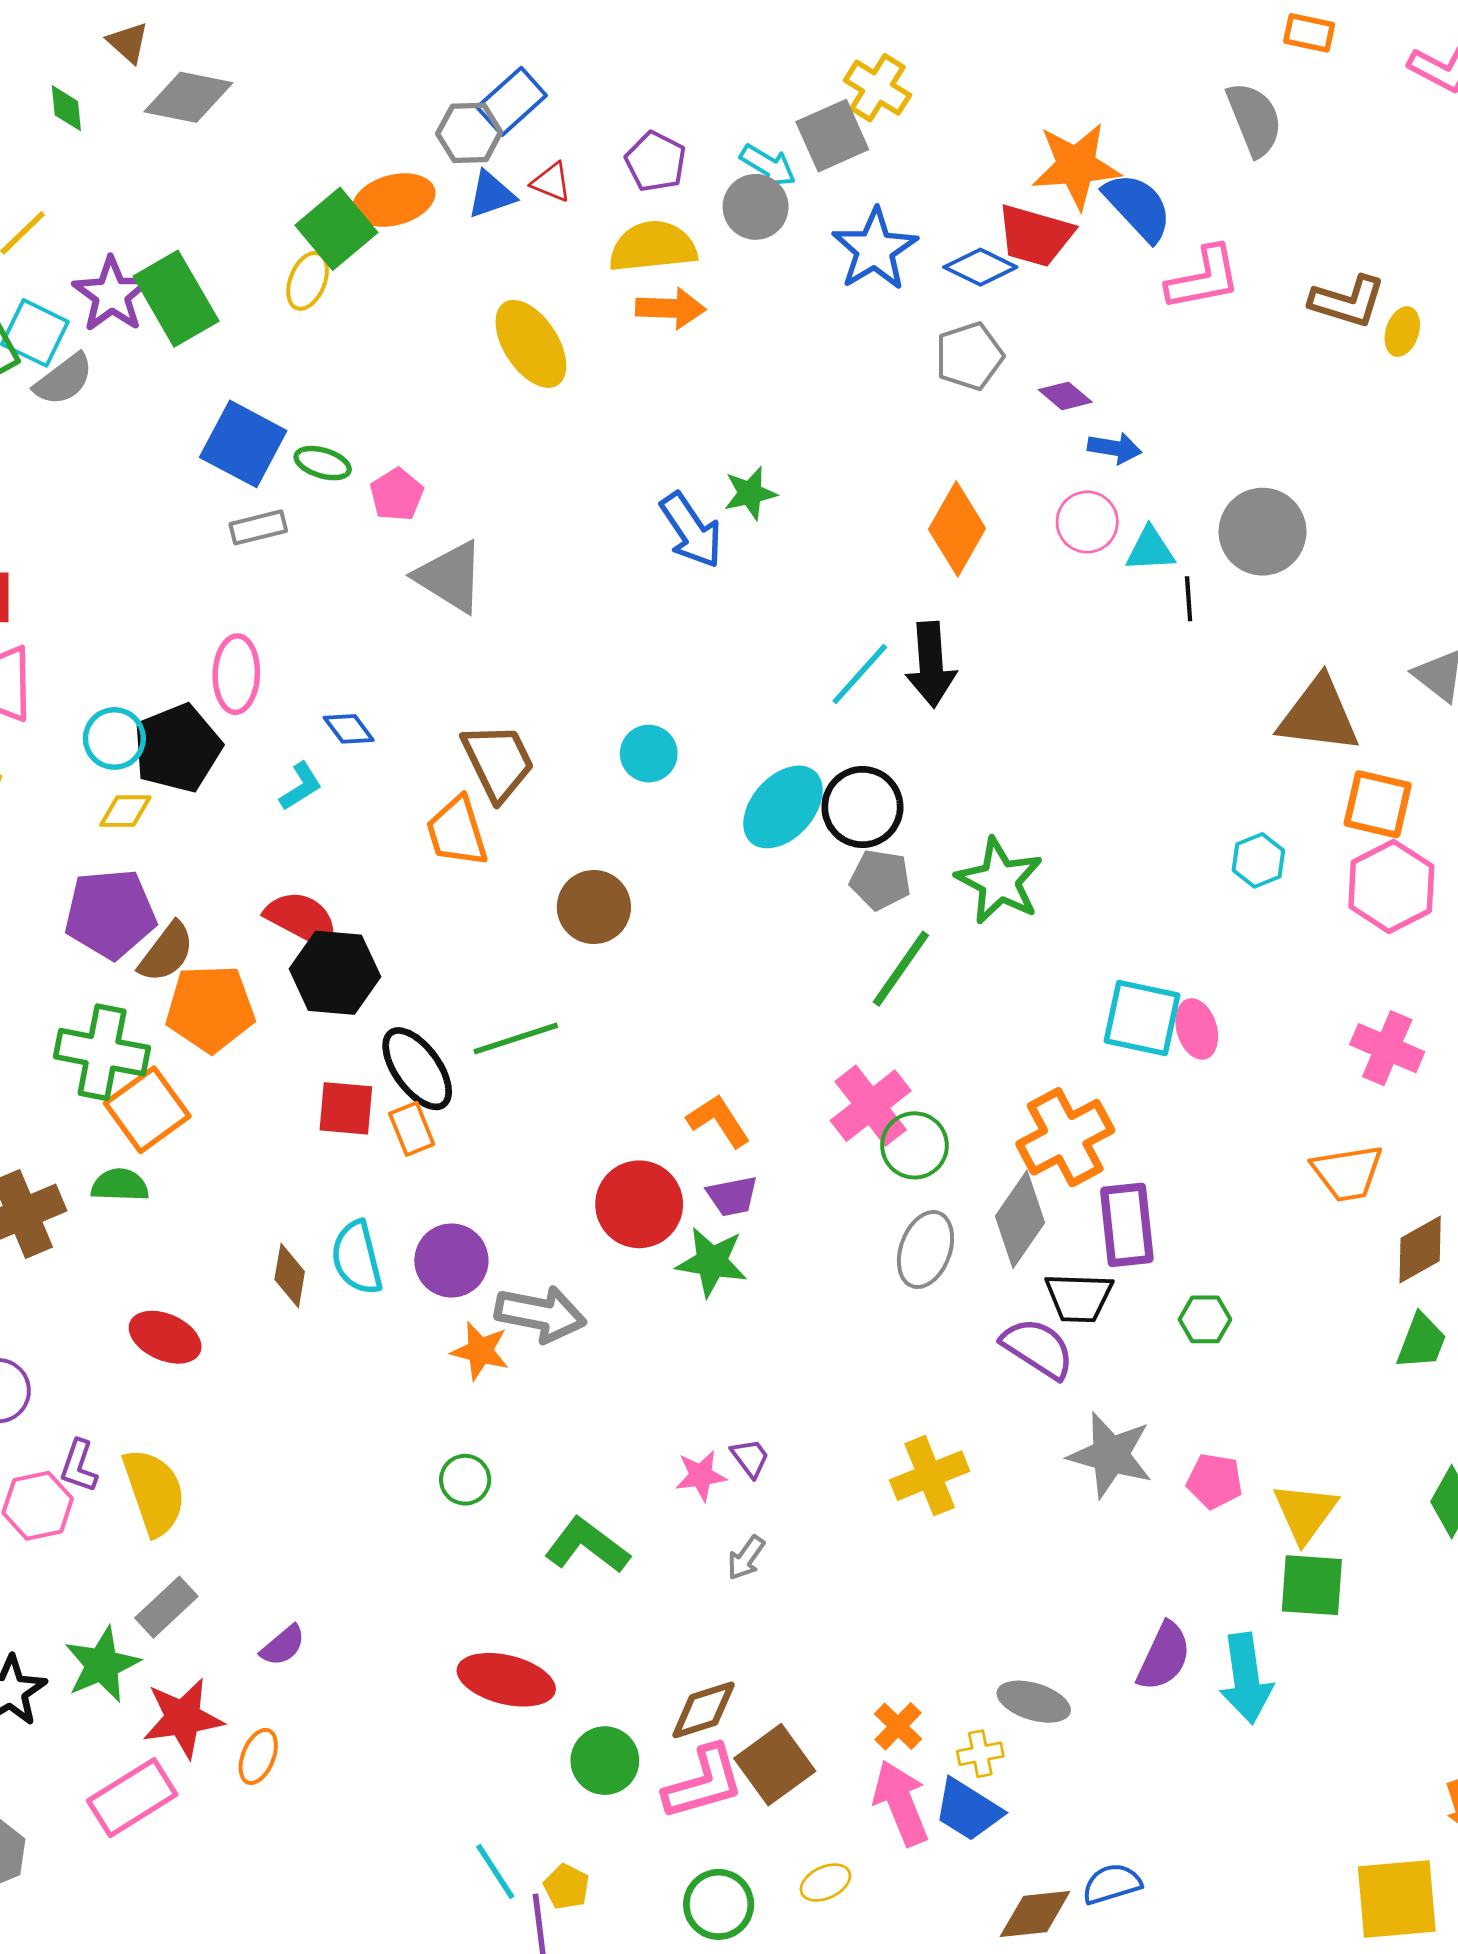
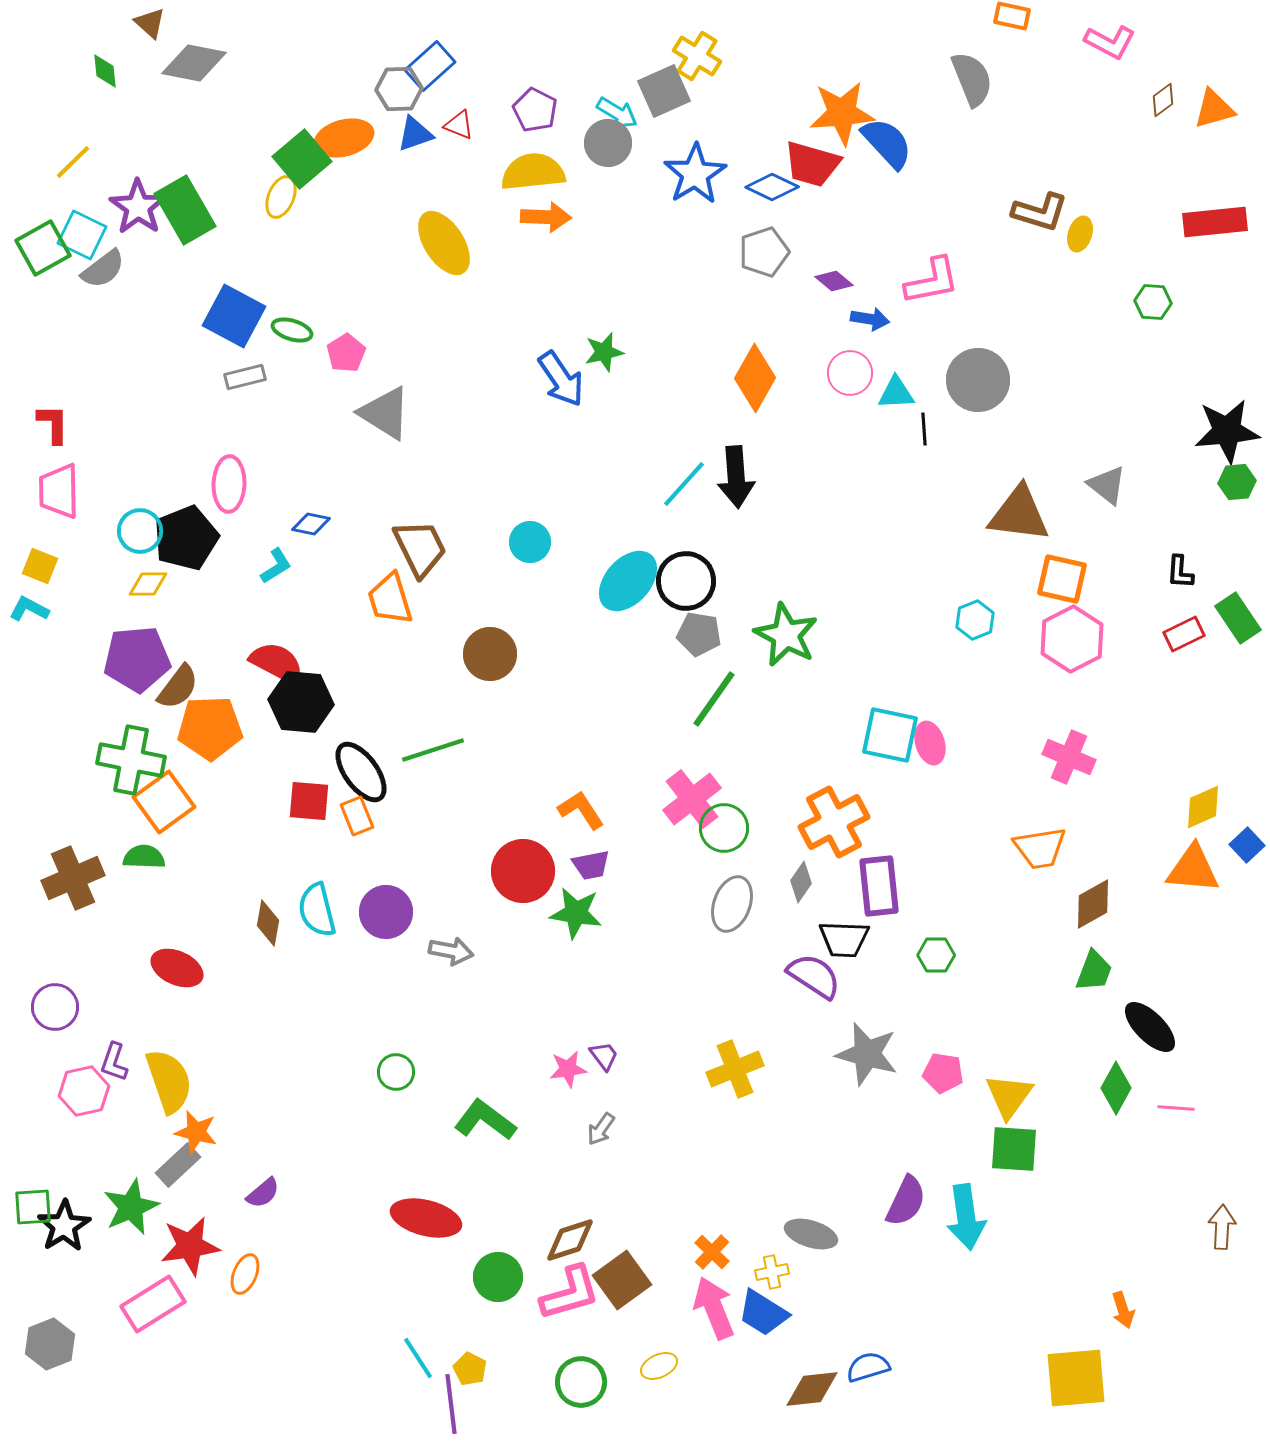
pink L-shape: (1204, 278) -> (932, 281), moved
blue diamond: (349, 729) -> (311, 524), turned -42
gray diamond: (1020, 1219) -> (801, 882), size x0.6
gray arrow: (540, 1314) -> (451, 951), size x0.7
orange star: (480, 1351) -> (196, 1132), moved

